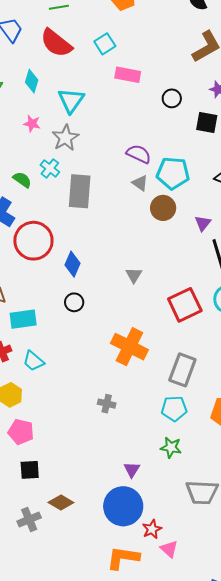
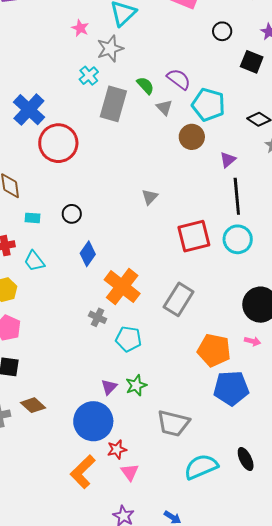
green semicircle: (22, 180) -> (145, 85), moved
gray triangle: (140, 183) -> (164, 107), moved
blue diamond: (72, 264) -> (88, 254), moved
black circle: (74, 302) -> (72, 214), moved
cyan rectangle: (23, 319) -> (32, 218), size x0.6
orange cross: (129, 347) -> (122, 287), moved
cyan pentagon: (174, 409) -> (128, 339), moved
green star: (171, 447) -> (136, 385), moved, turned 30
orange L-shape: (123, 558) -> (83, 472), turned -64

